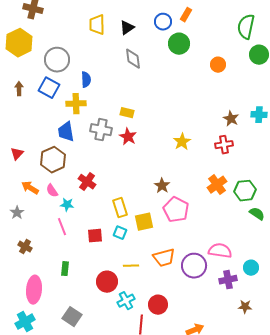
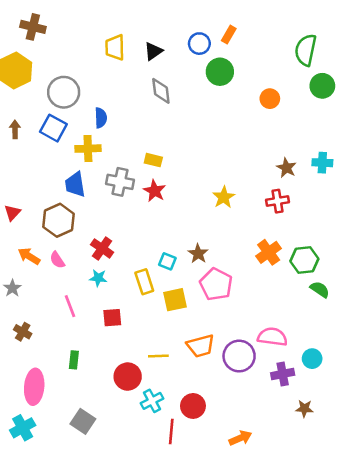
cyan star: (67, 205) -> (98, 278), moved
cyan square: (120, 233) -> (167, 261), moved

